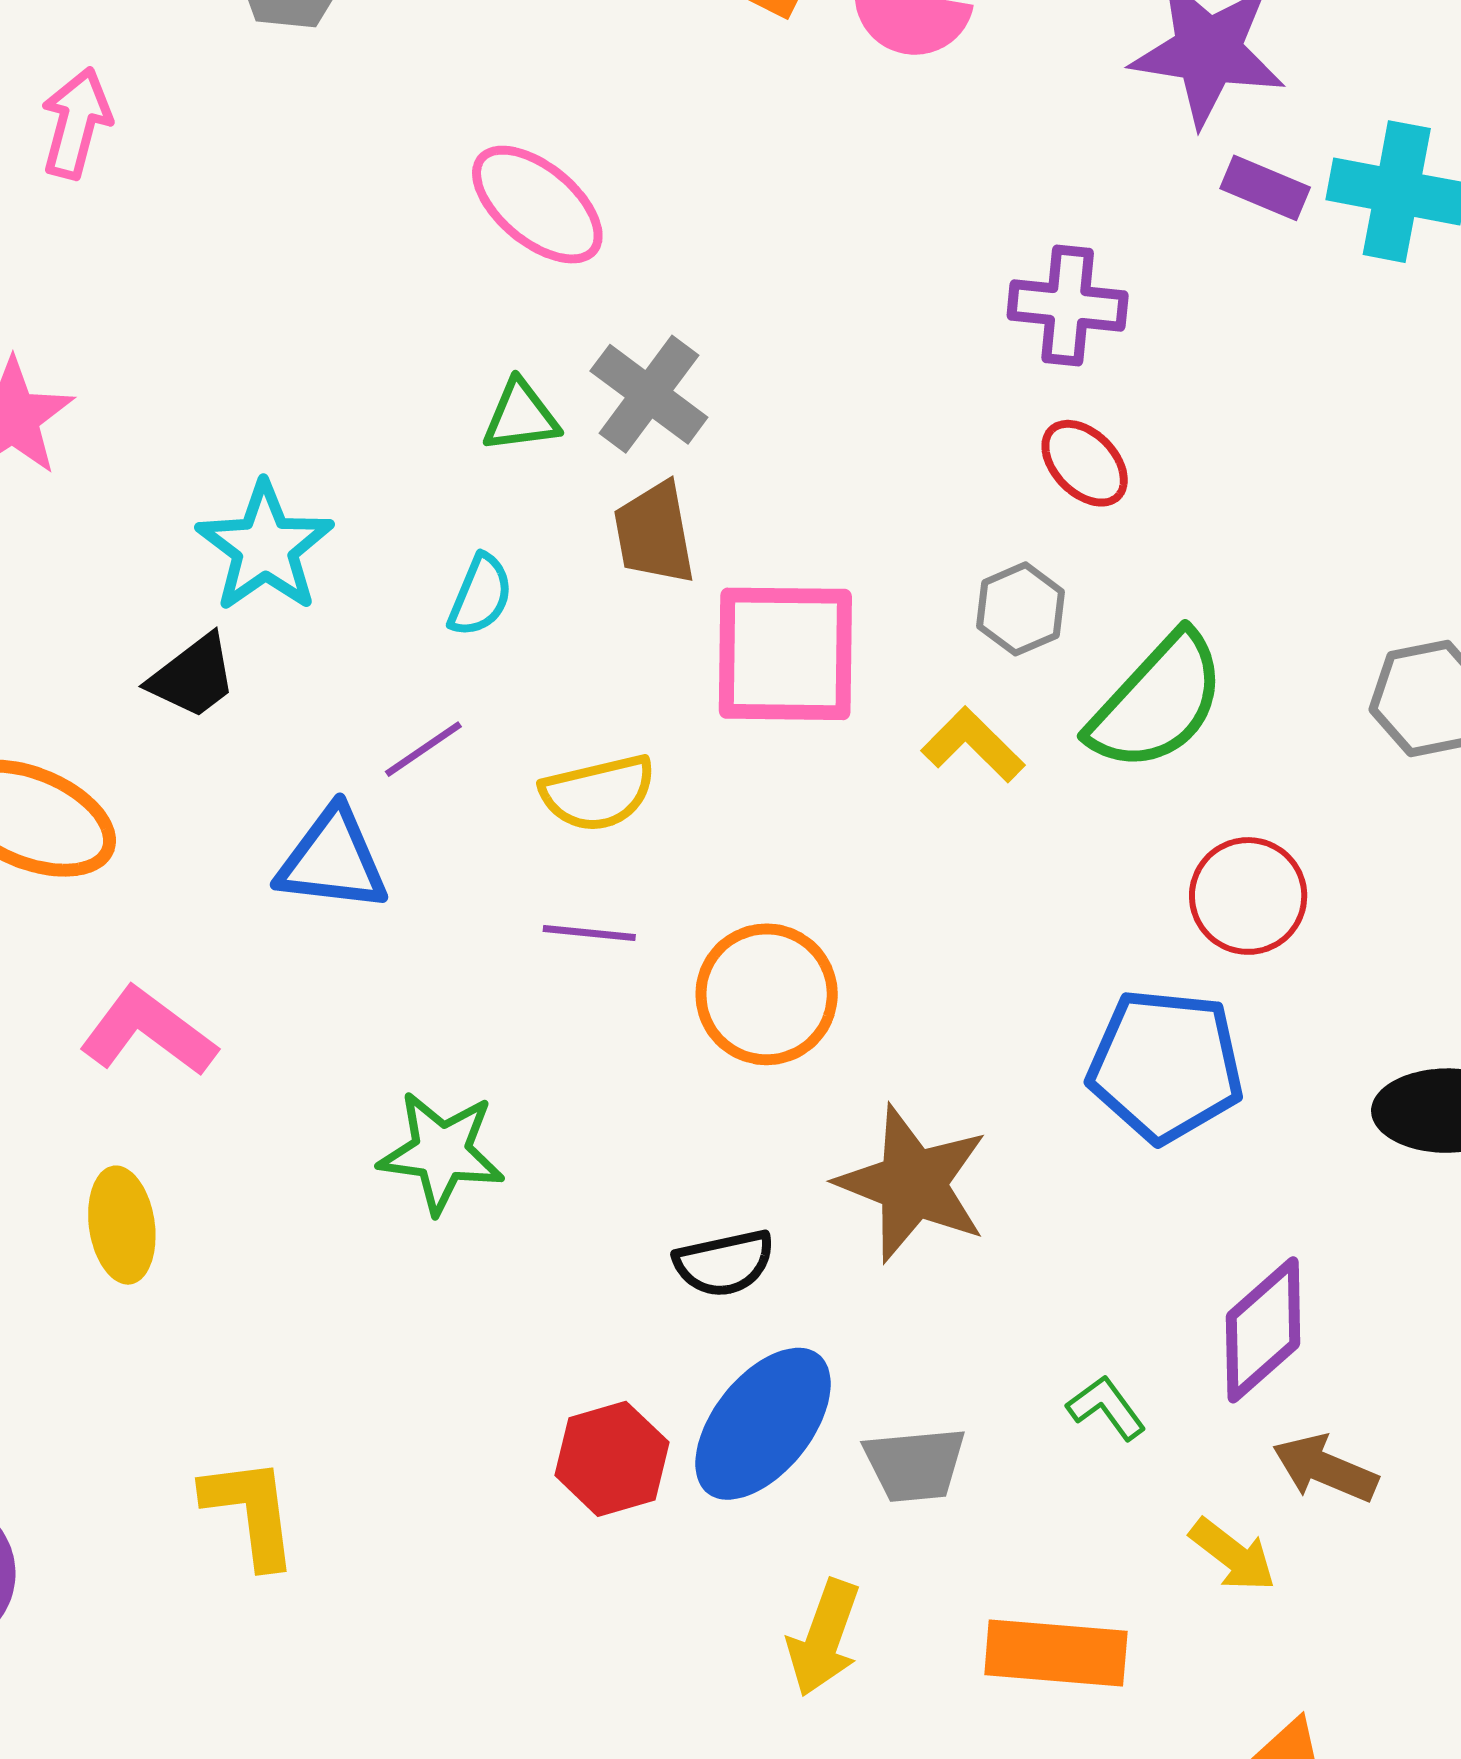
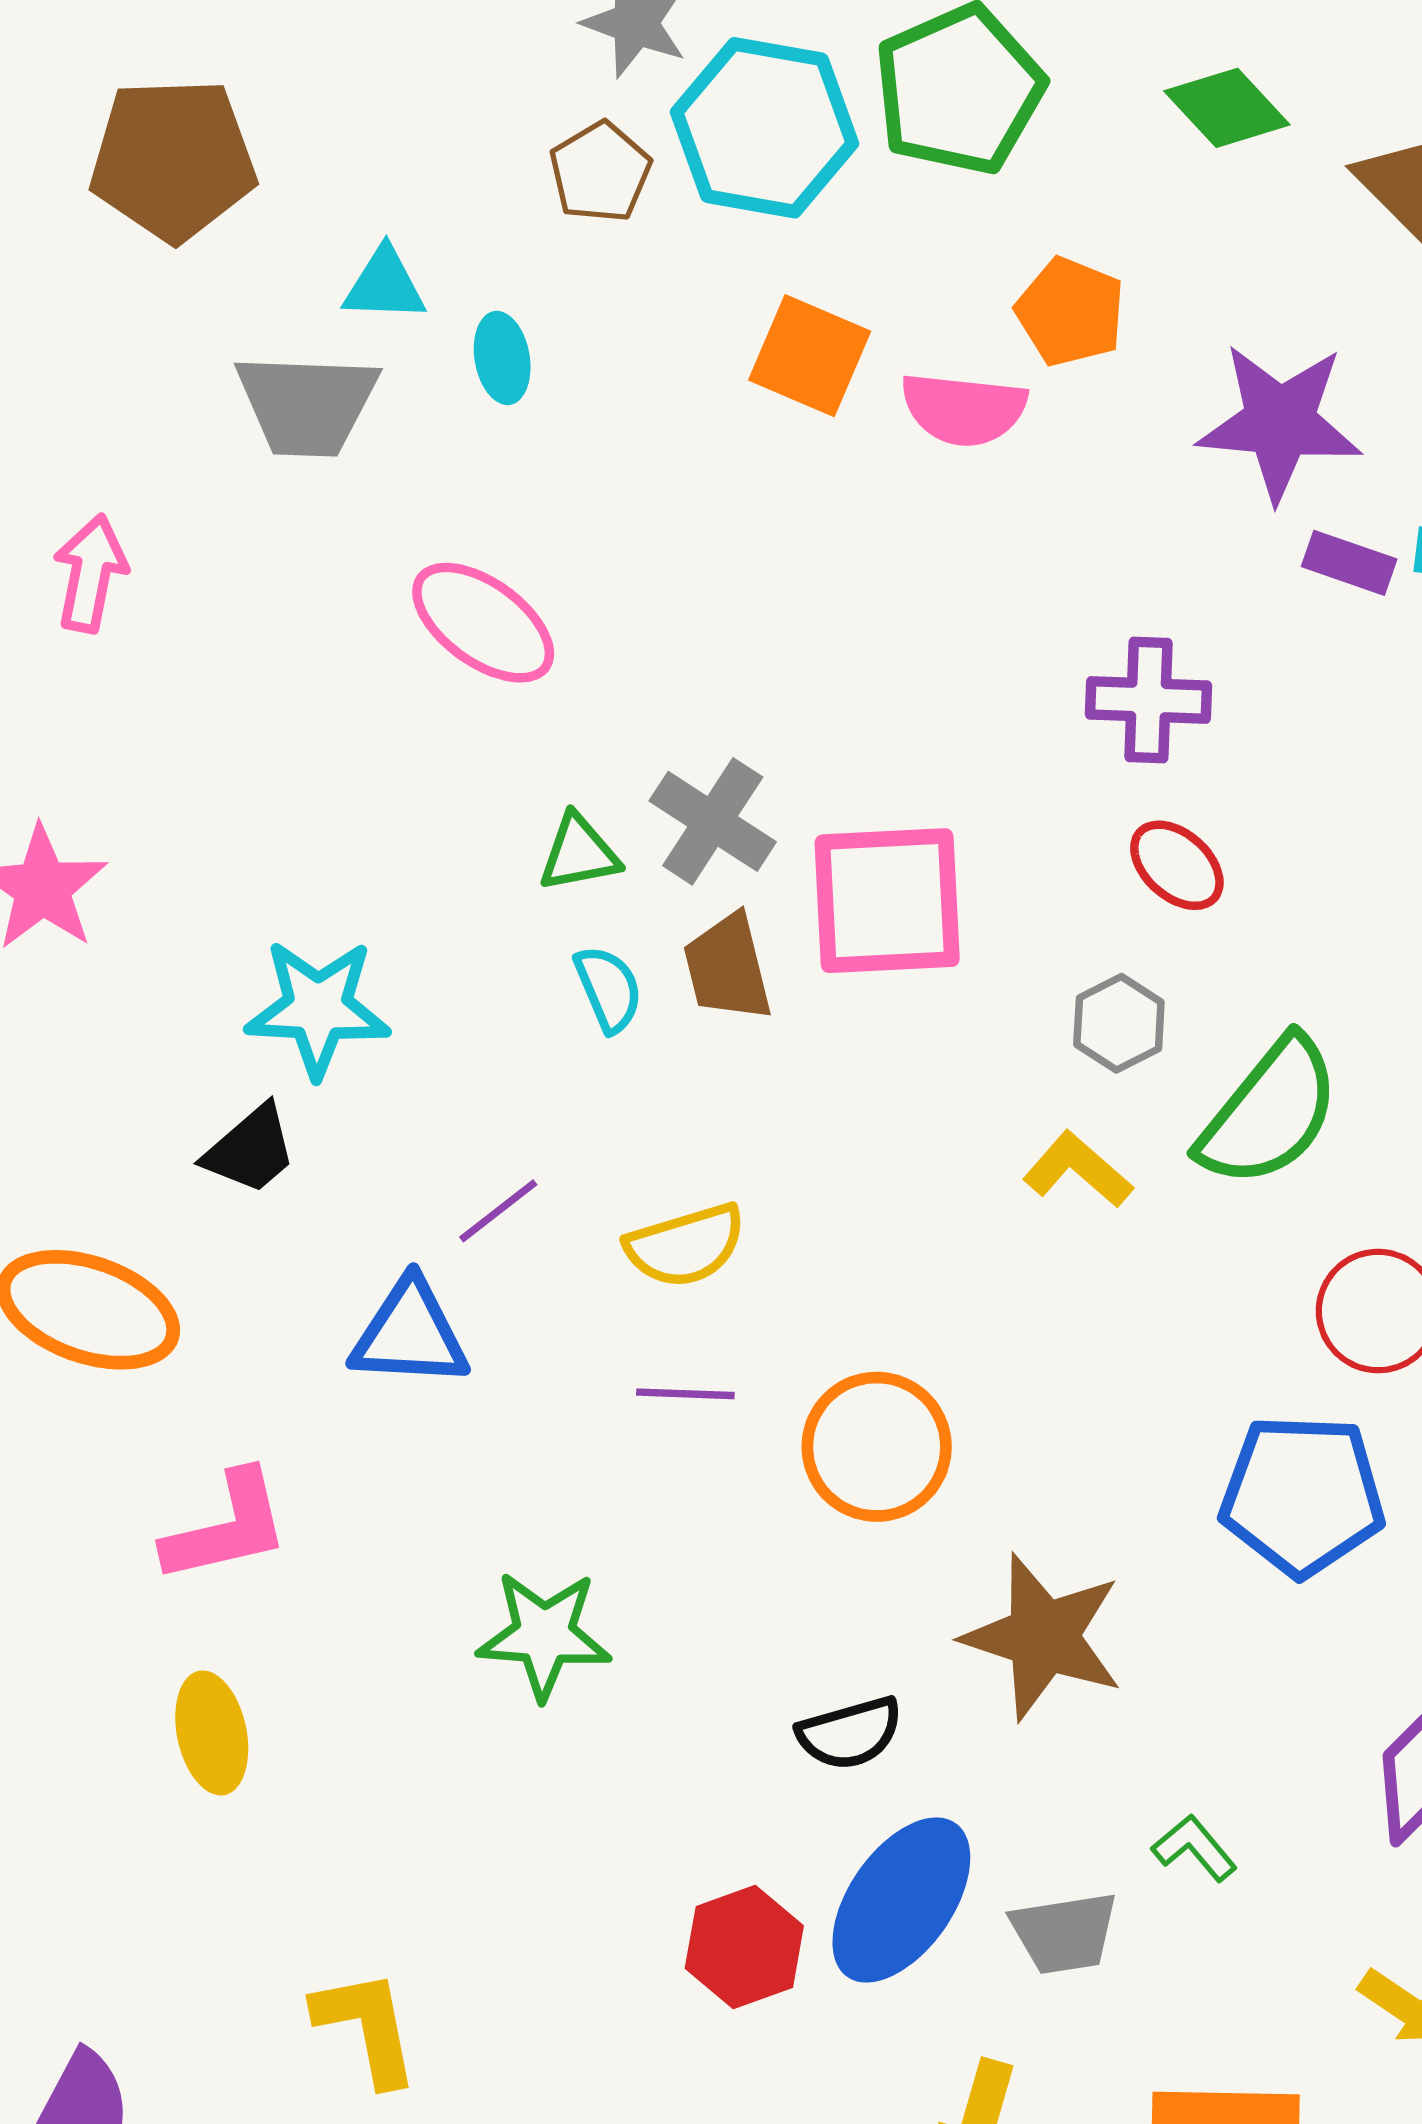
pink ellipse: (537, 205) -> (483, 623), moved
cyan star: (265, 547) -> (318, 1008), turned -30
cyan semicircle: (480, 595) -> (608, 989), moved, turned -42
pink square: (785, 654) -> (887, 901), moved
pink L-shape: (148, 1032) -> (226, 1527), turned 134
green L-shape: (1106, 1408) -> (1194, 1848), moved

